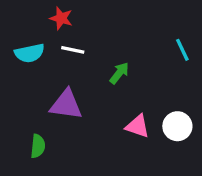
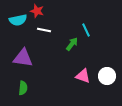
cyan line: (182, 50) -> (86, 30), moved
cyan semicircle: (30, 53) -> (18, 20), moved
purple triangle: (66, 105) -> (23, 58), moved

